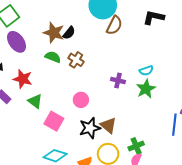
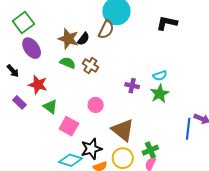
brown semicircle: (114, 25) -> (106, 30), moved
brown triangle: (108, 125) -> (123, 130), size x1.4
black star: (90, 128) -> (91, 149), moved

